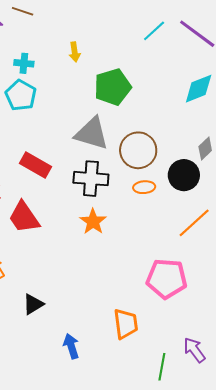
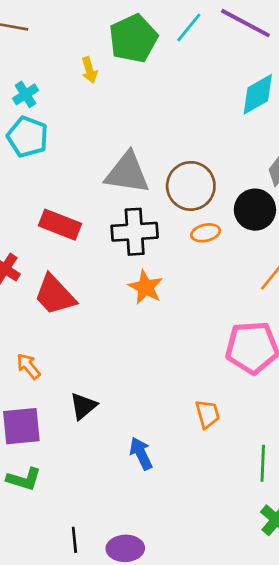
cyan cross: (24, 63) -> (25, 94), turned -30
green pentagon: (113, 87) -> (133, 38), moved
orange trapezoid: (126, 324) -> (208, 414), size x0.7

